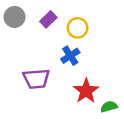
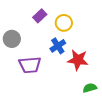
gray circle: (15, 17) -> (12, 39), moved
red star: (86, 91) -> (78, 60), moved, turned -30

